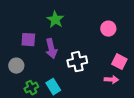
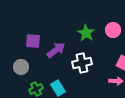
green star: (55, 20) -> (86, 33), moved
purple arrow: (51, 49) -> (56, 50), turned -114

